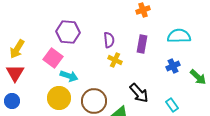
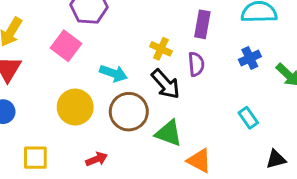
purple semicircle: (109, 40) -> (196, 64), moved
cyan arrow: (69, 76) -> (113, 73), moved
black arrow: (139, 93) -> (166, 84), moved

